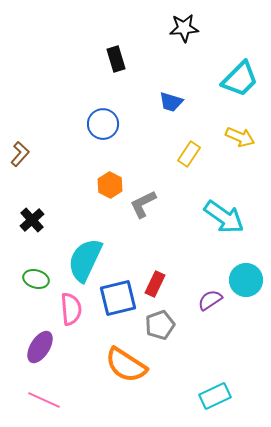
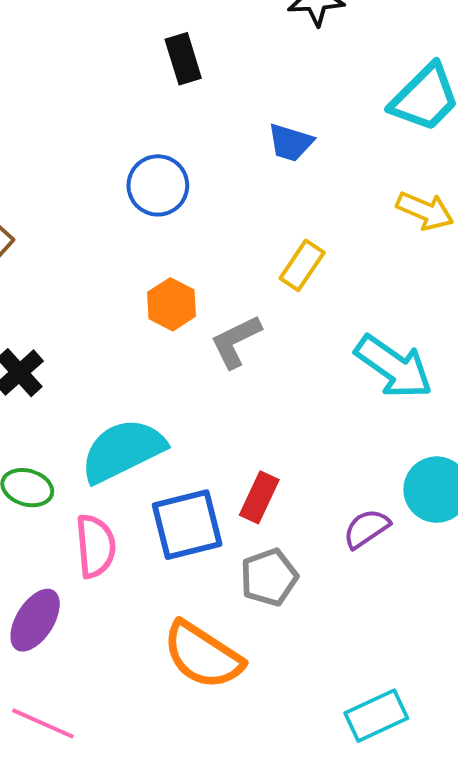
yellow rectangle: (189, 154) -> (302, 265), moved
cyan semicircle: (85, 260) -> (123, 451), turned 39

